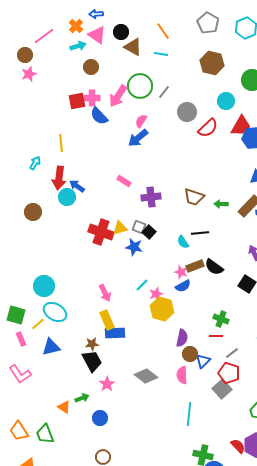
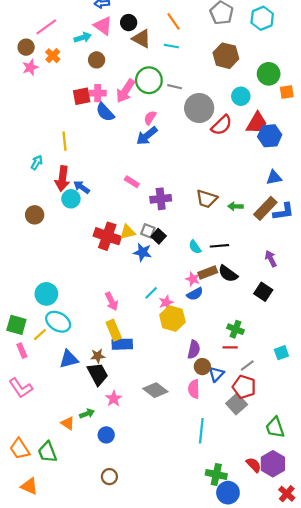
orange cross: (76, 26) -> (53, 56), moved
gray line: (164, 92) -> (175, 87), turned 64
gray circle: (187, 112) -> (199, 108), size x1.4
black line: (200, 233) -> (219, 246), moved
blue triangle: (51, 347) -> (69, 359), moved

